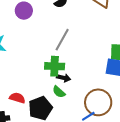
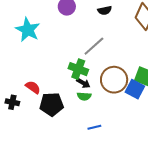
green semicircle: (59, 92) -> (84, 96), moved, turned -56
brown circle: (98, 102) -> (114, 80), moved

